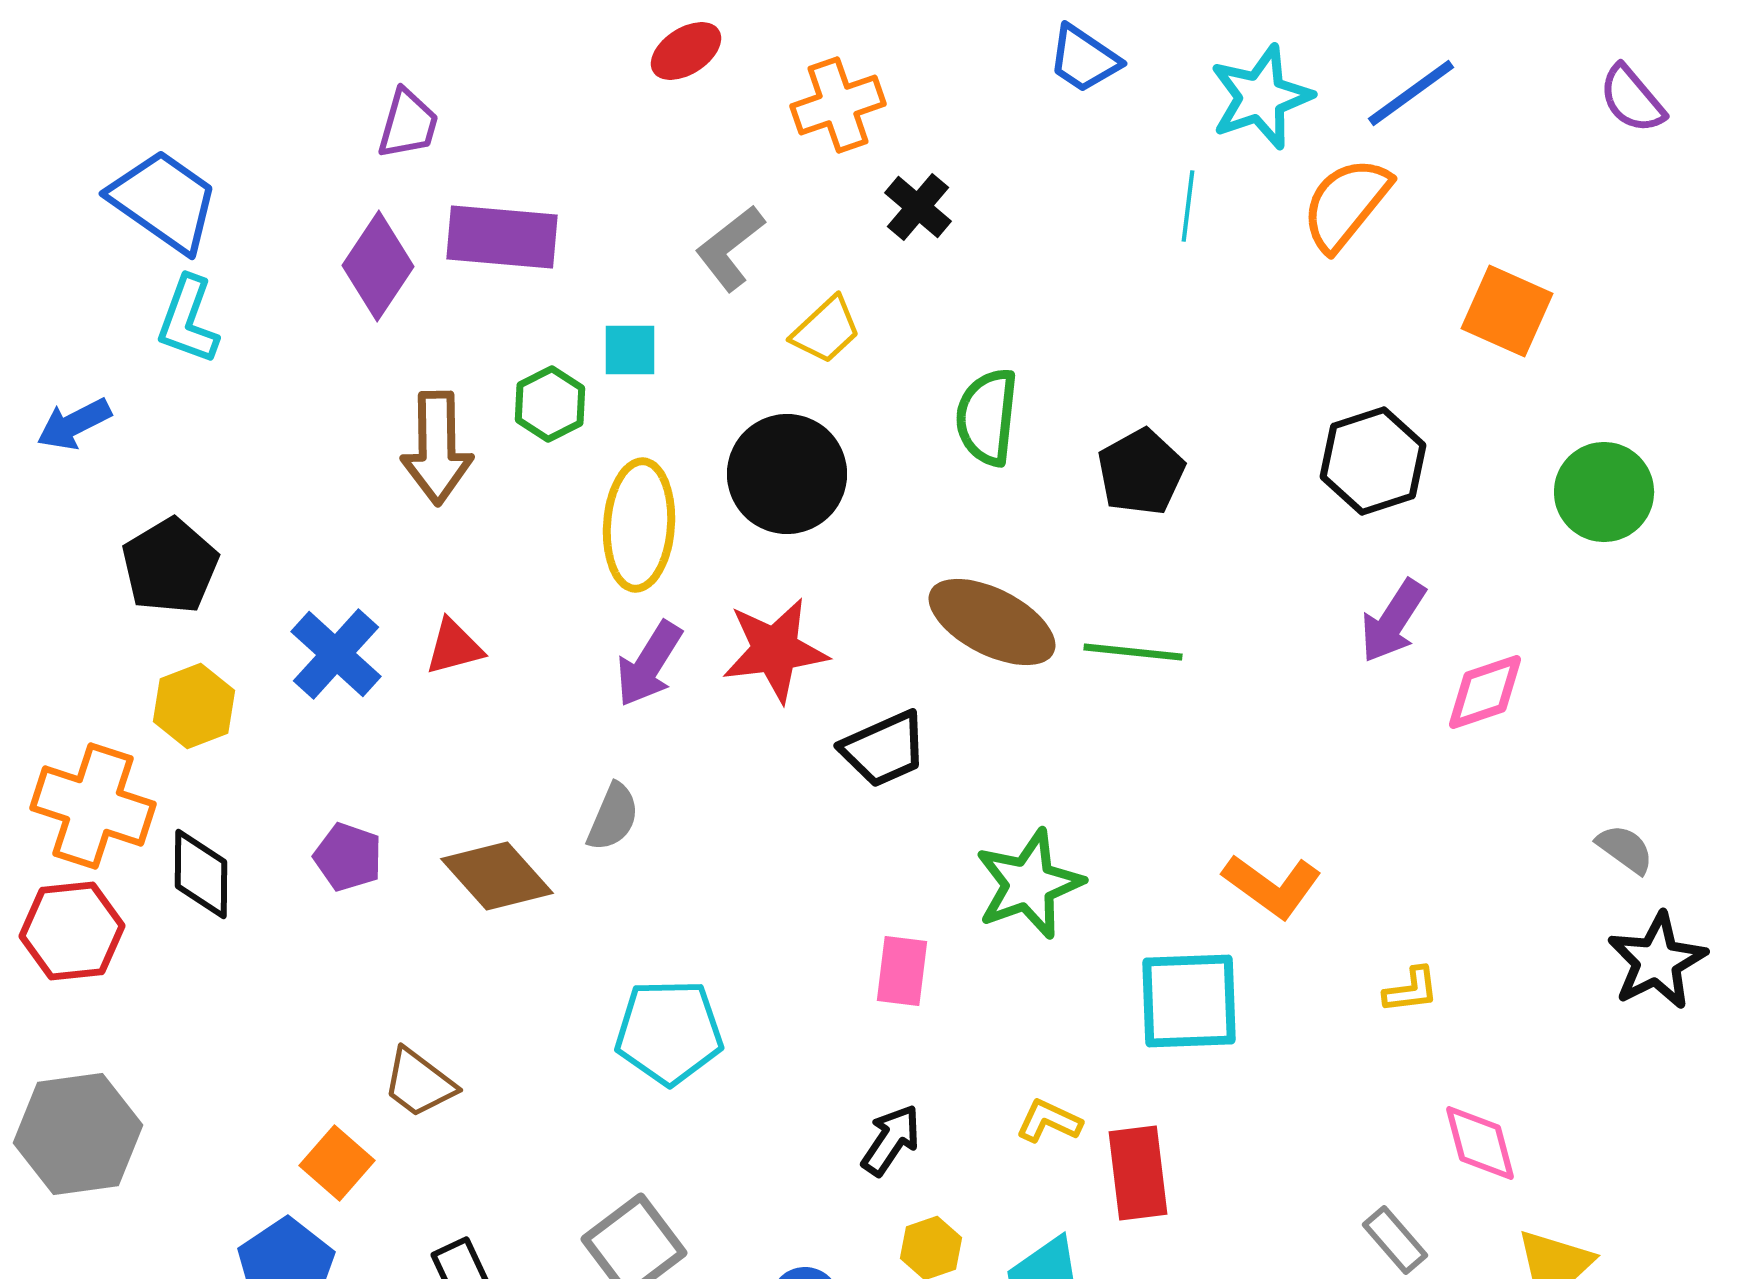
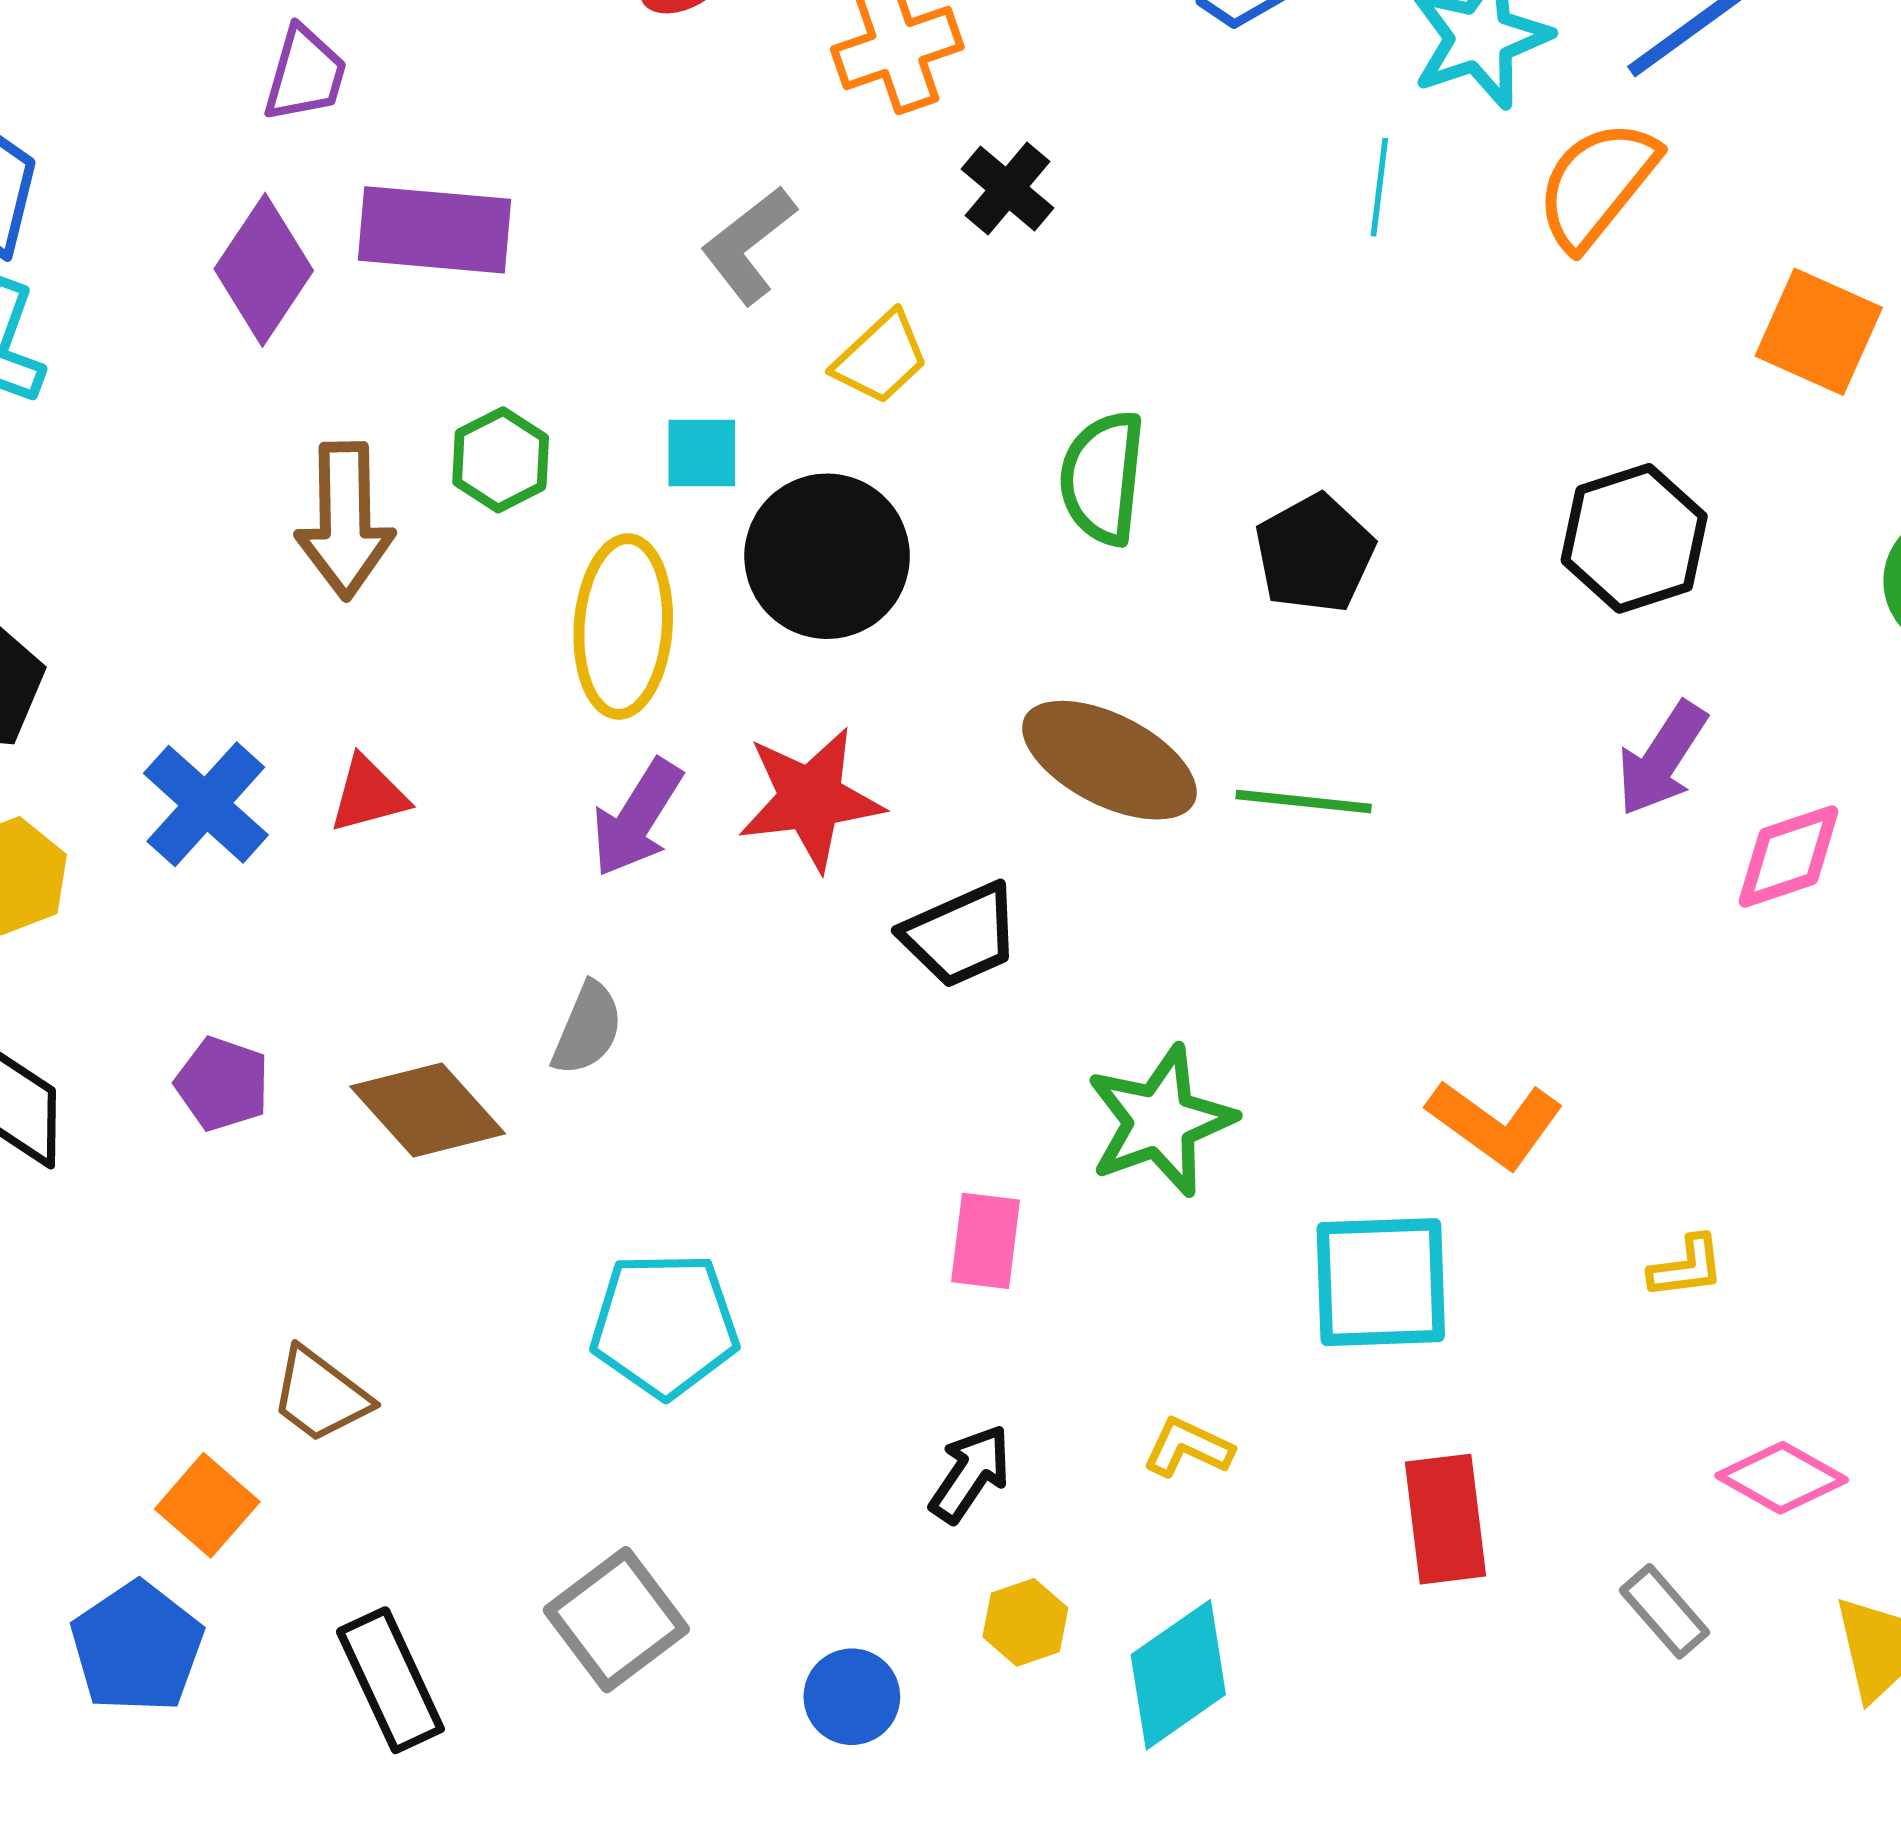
cyan square: (630, 350) -> (702, 453), moved
pink diamond: (1480, 1143) -> (1782, 1478), turned -46
red rectangle: (1138, 1173) -> (1446, 1519), moved

